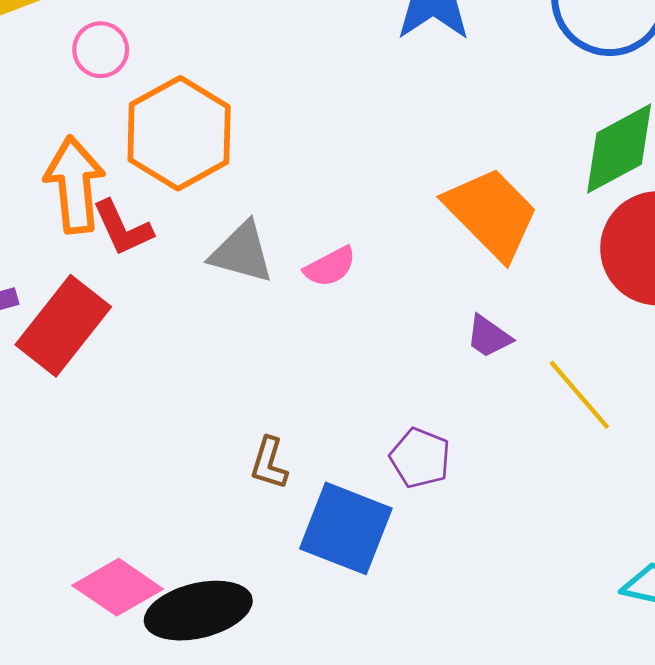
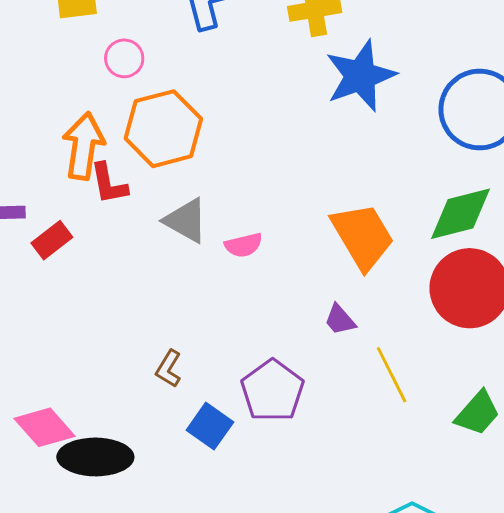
red rectangle: (63, 326) -> (52, 240), size x0.6
purple pentagon: (420, 458) -> (272, 391), size x1.5
blue square: (346, 528) -> (210, 426), size x0.7

